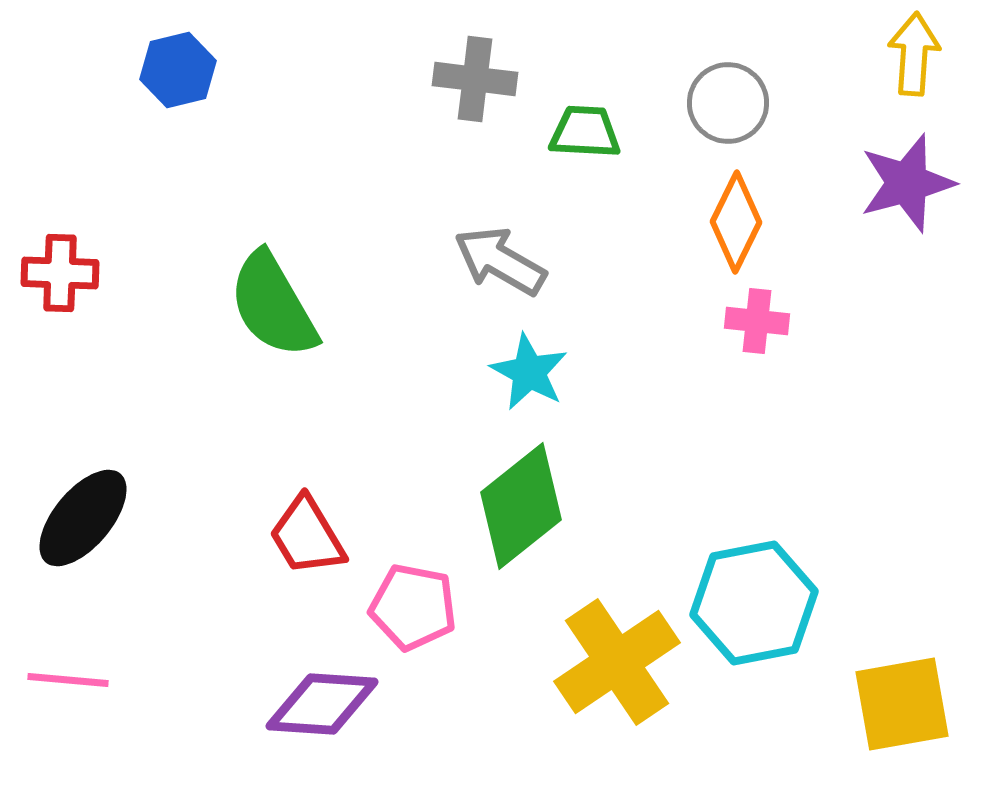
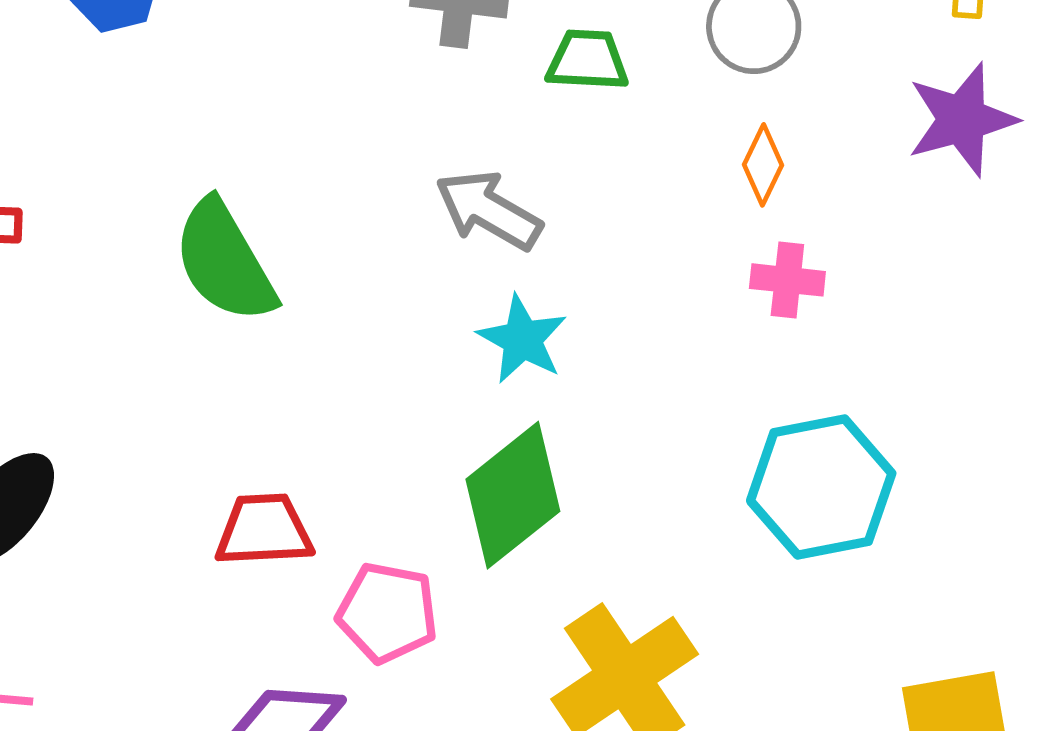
orange diamond: (736, 222) -> (763, 165), size x0.7
red trapezoid: (307, 536) -> (264, 530), turned 118
cyan hexagon: (754, 603) -> (821, 487), moved

